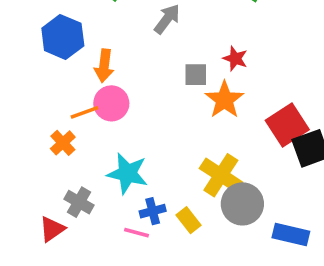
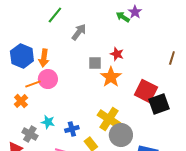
blue hexagon: (63, 37) -> (22, 56), moved
red square: (287, 125) -> (146, 91), turned -30
cyan star: (127, 173) -> (48, 122), moved, size x0.6
blue cross: (153, 211) -> (72, 129), moved

